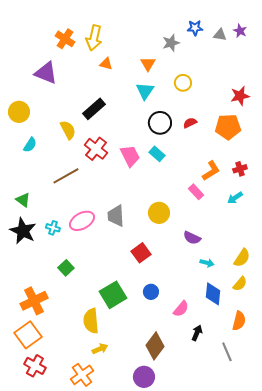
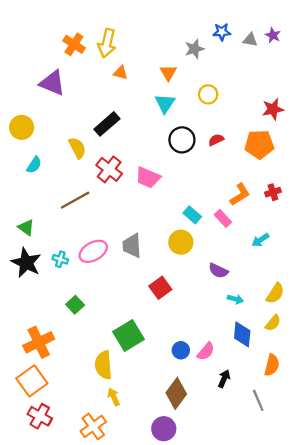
cyan rectangle: (157, 154) -> (192, 215), moved
pink trapezoid: (130, 156) -> (148, 177), turned 140
cyan arrow: (235, 198) -> (260, 240), moved
blue circle: (151, 292) -> (181, 350), moved
yellow arrow: (100, 349) -> (114, 397), turned -91

